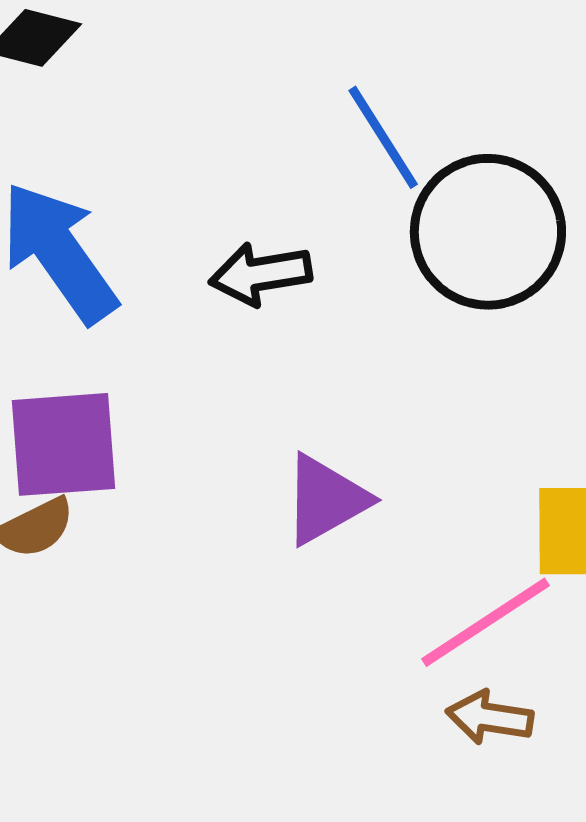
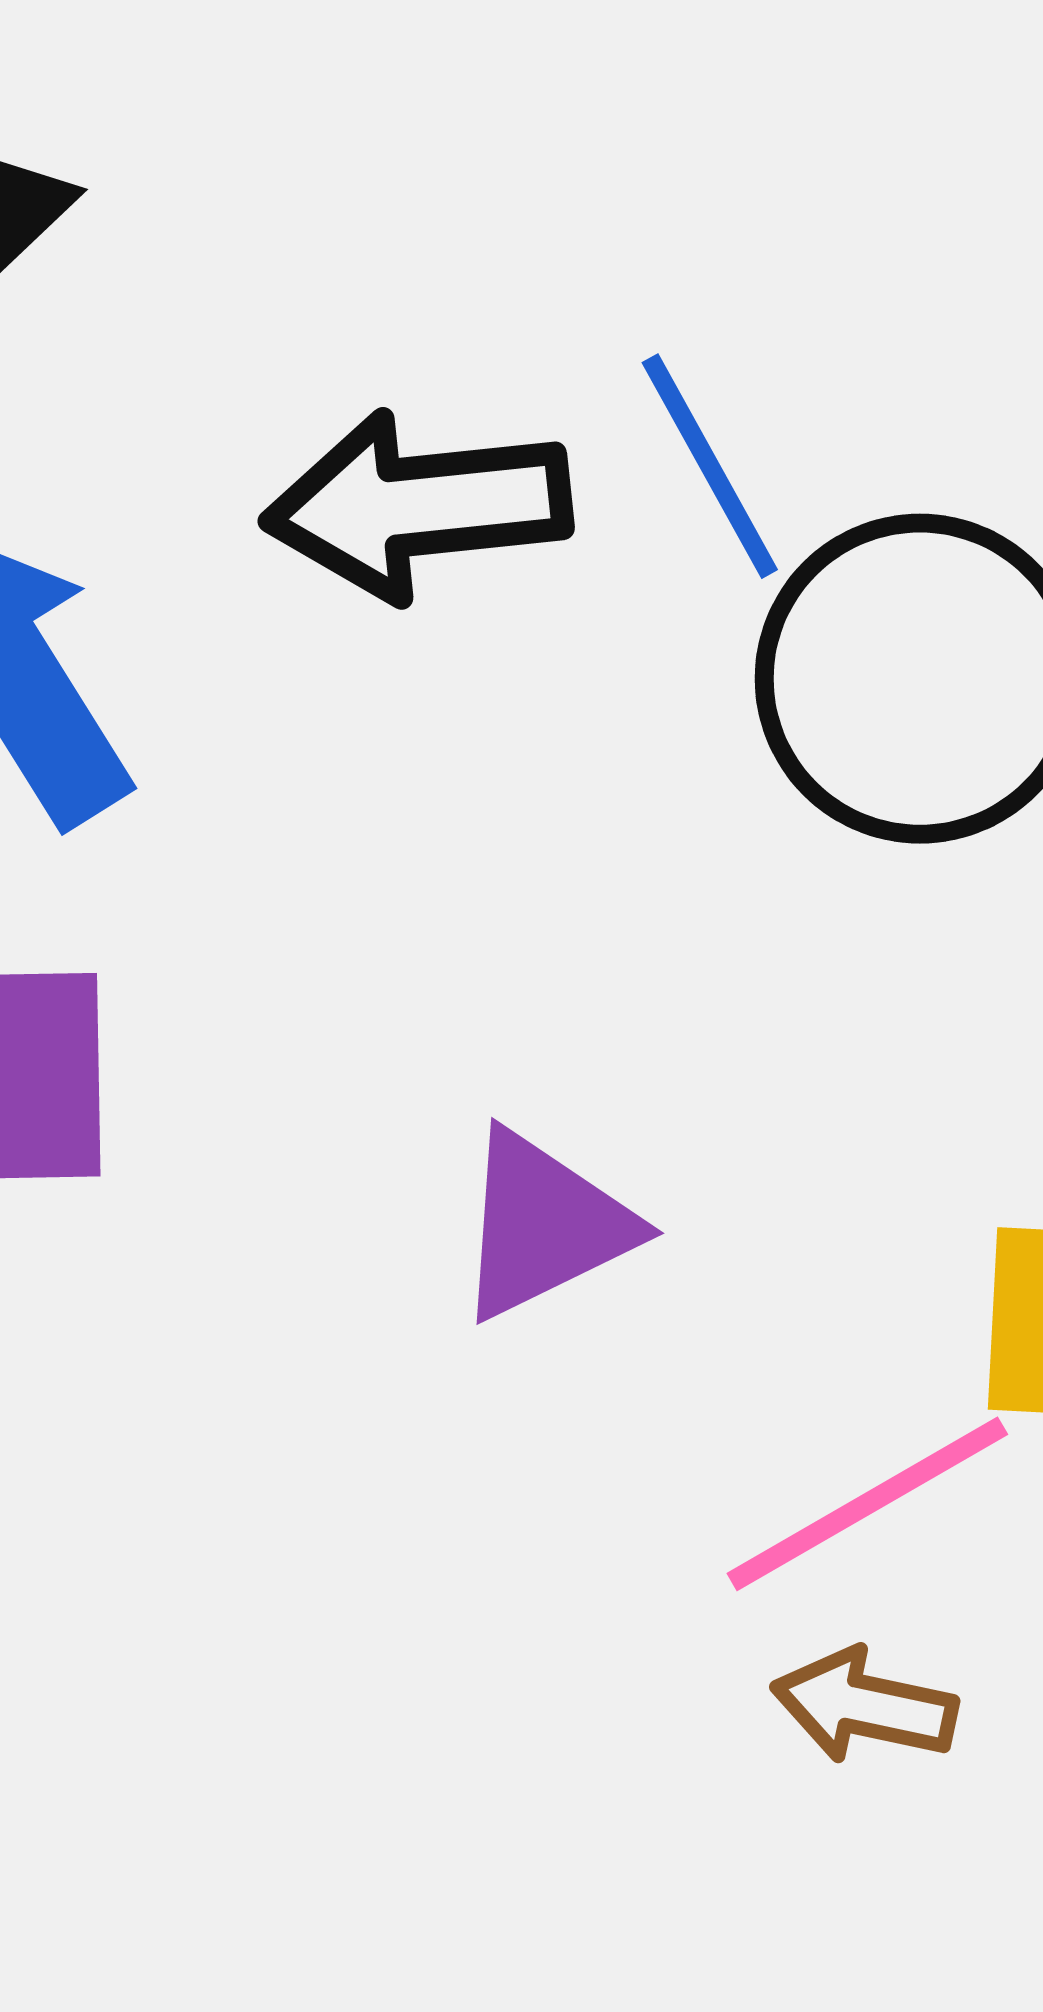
black arrow: (260, 274) -> (417, 506), moved, size x1.4

